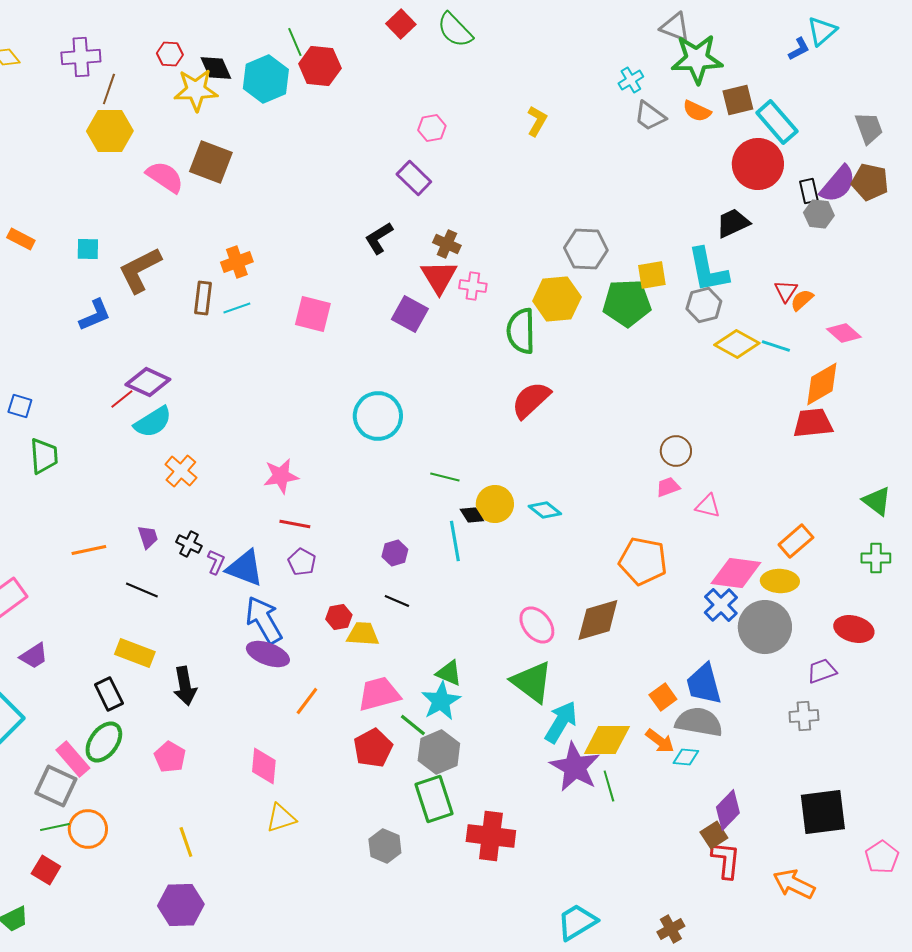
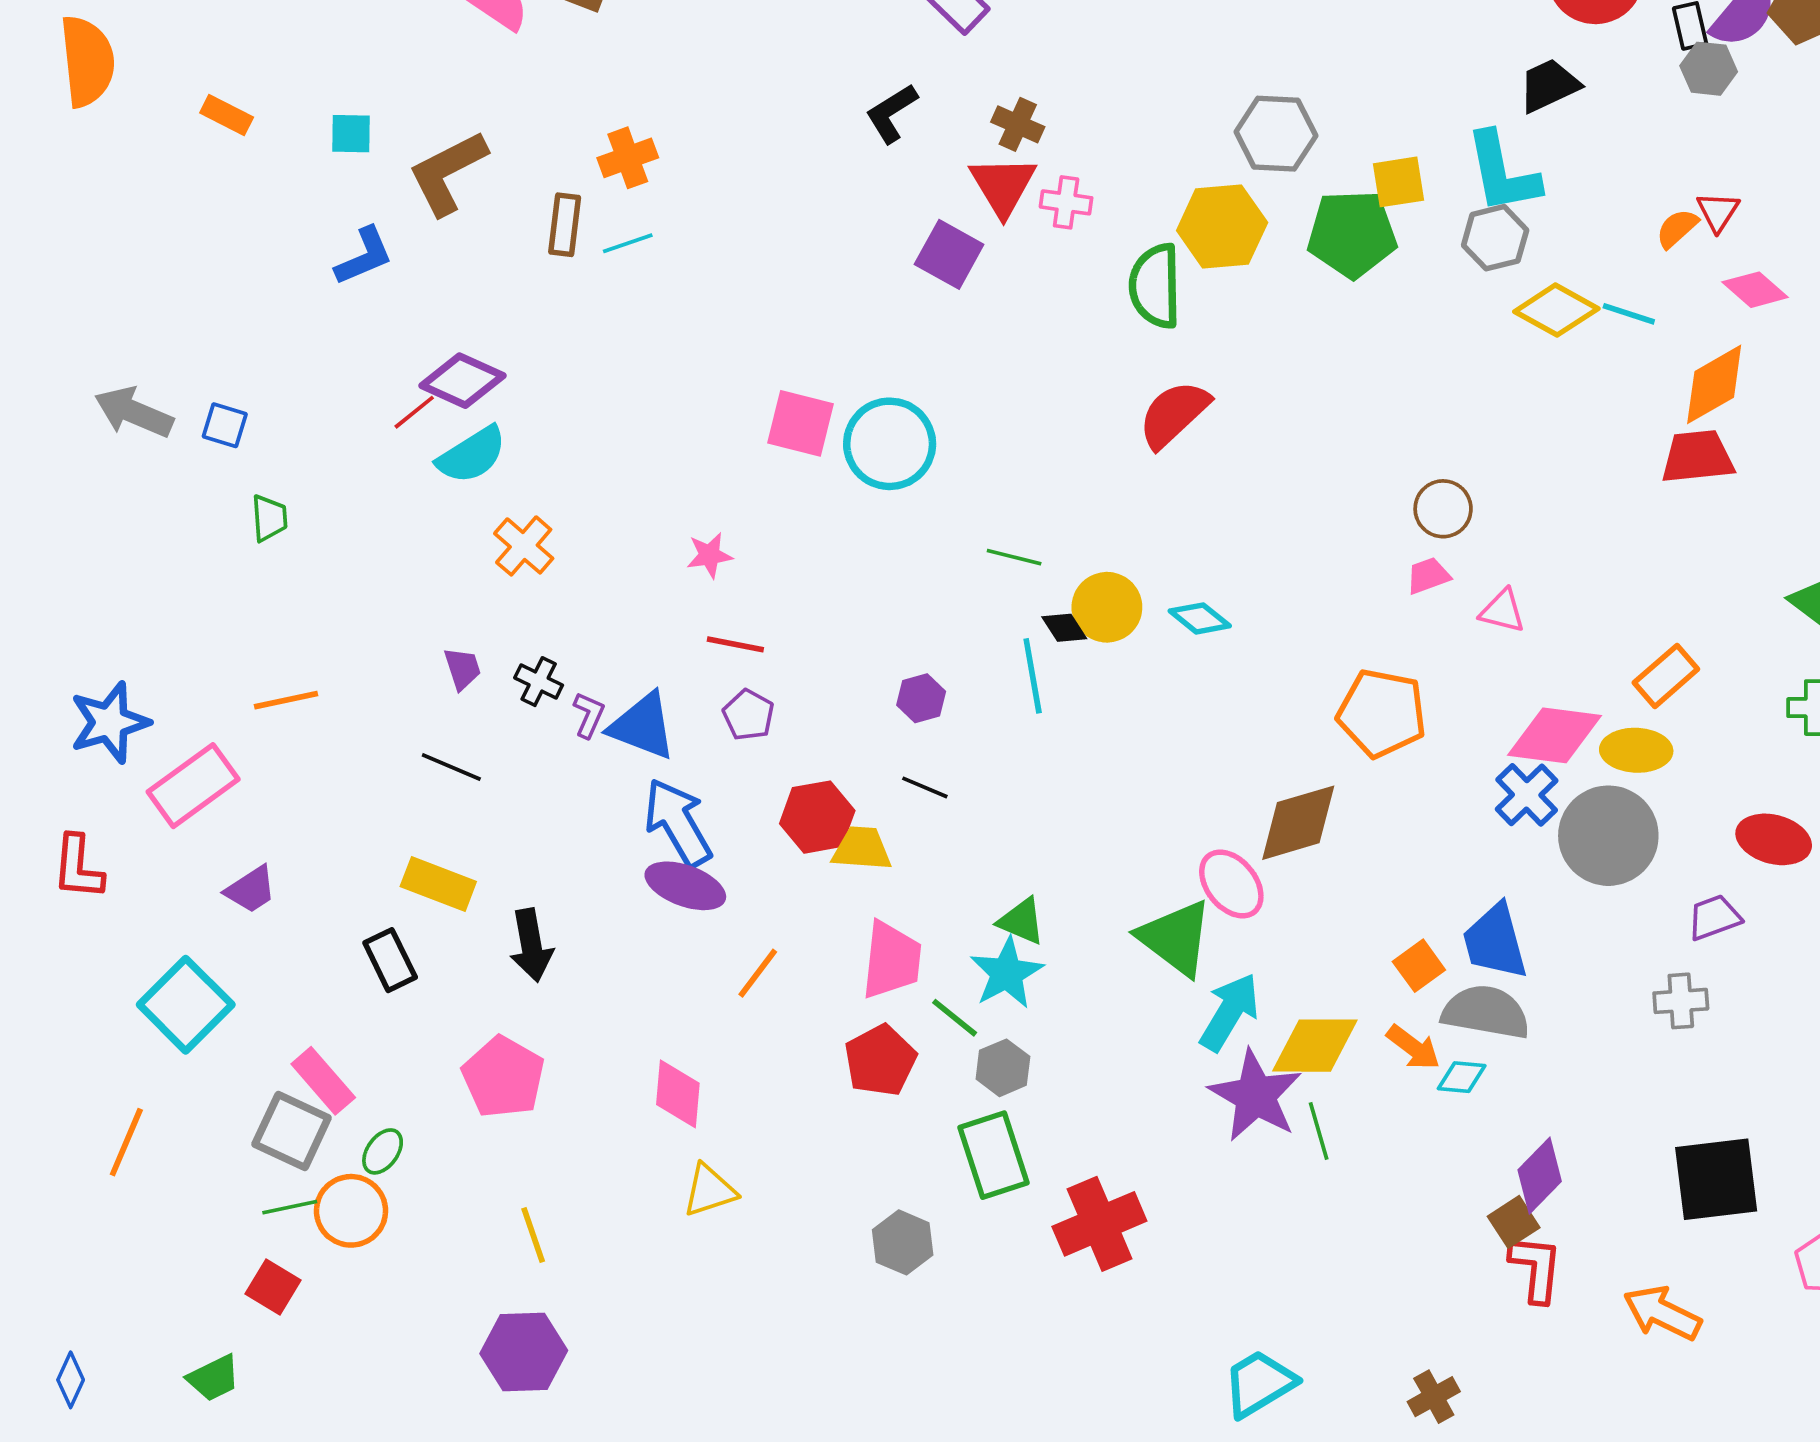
red triangle: (786, 291) -> (1718, 212), moved
pink square: (313, 314) -> (800, 423), moved
green trapezoid: (44, 456) -> (269, 518), size x0.7
pink star: (281, 476) -> (709, 555), size x0.7
orange line: (89, 550) -> (286, 700), moved
red hexagon: (339, 617) -> (817, 817), size x1.5
pink ellipse: (537, 625) -> (1231, 884), moved
pink trapezoid: (379, 694) -> (891, 960), turned 111
green ellipse: (104, 742) -> (383, 1151), moved, size x0.6
gray hexagon: (439, 752) -> (1003, 1068), size x0.7
pink pentagon: (170, 757) -> (503, 1077), size x1.4
red cross: (491, 836) -> (1099, 1224), turned -30

